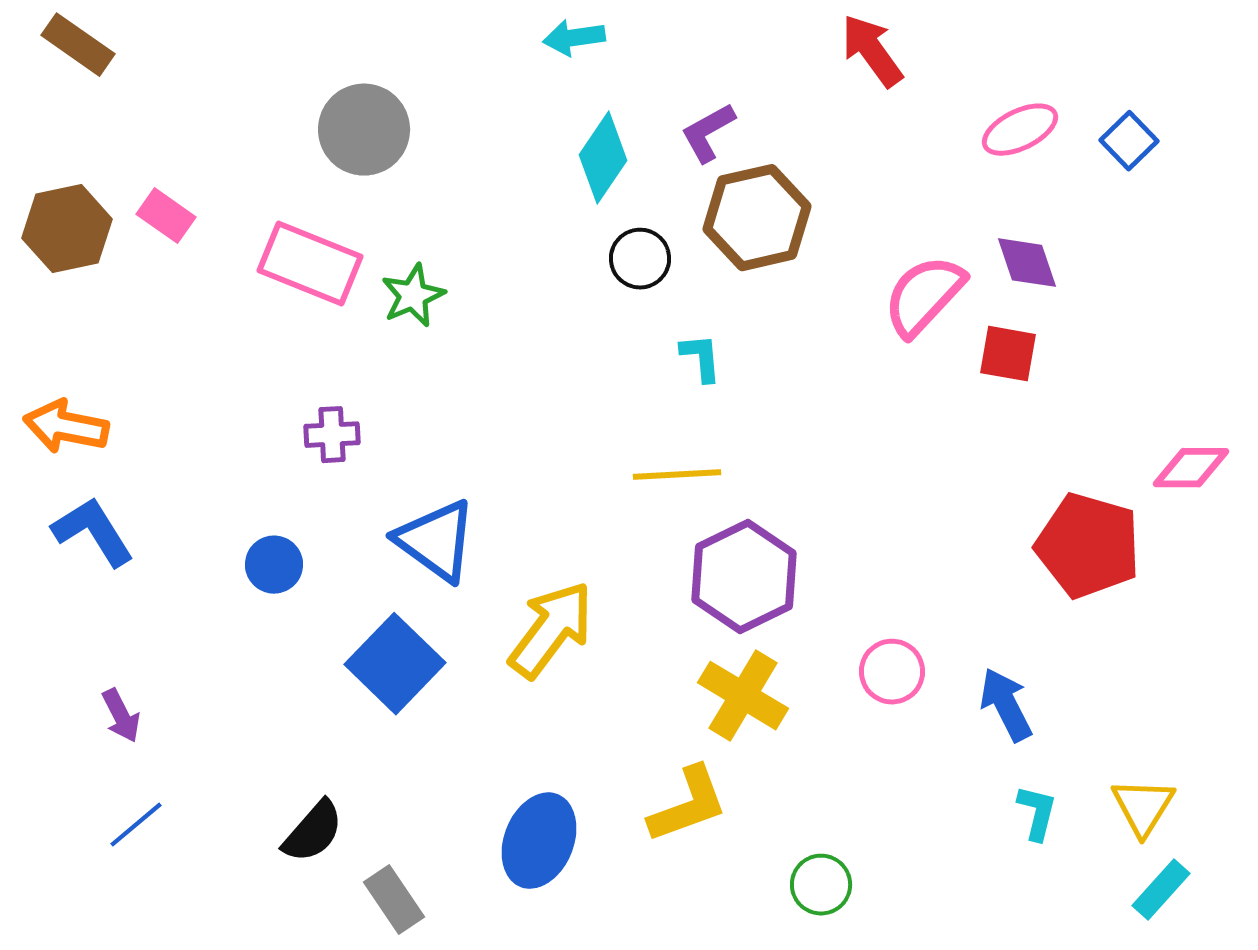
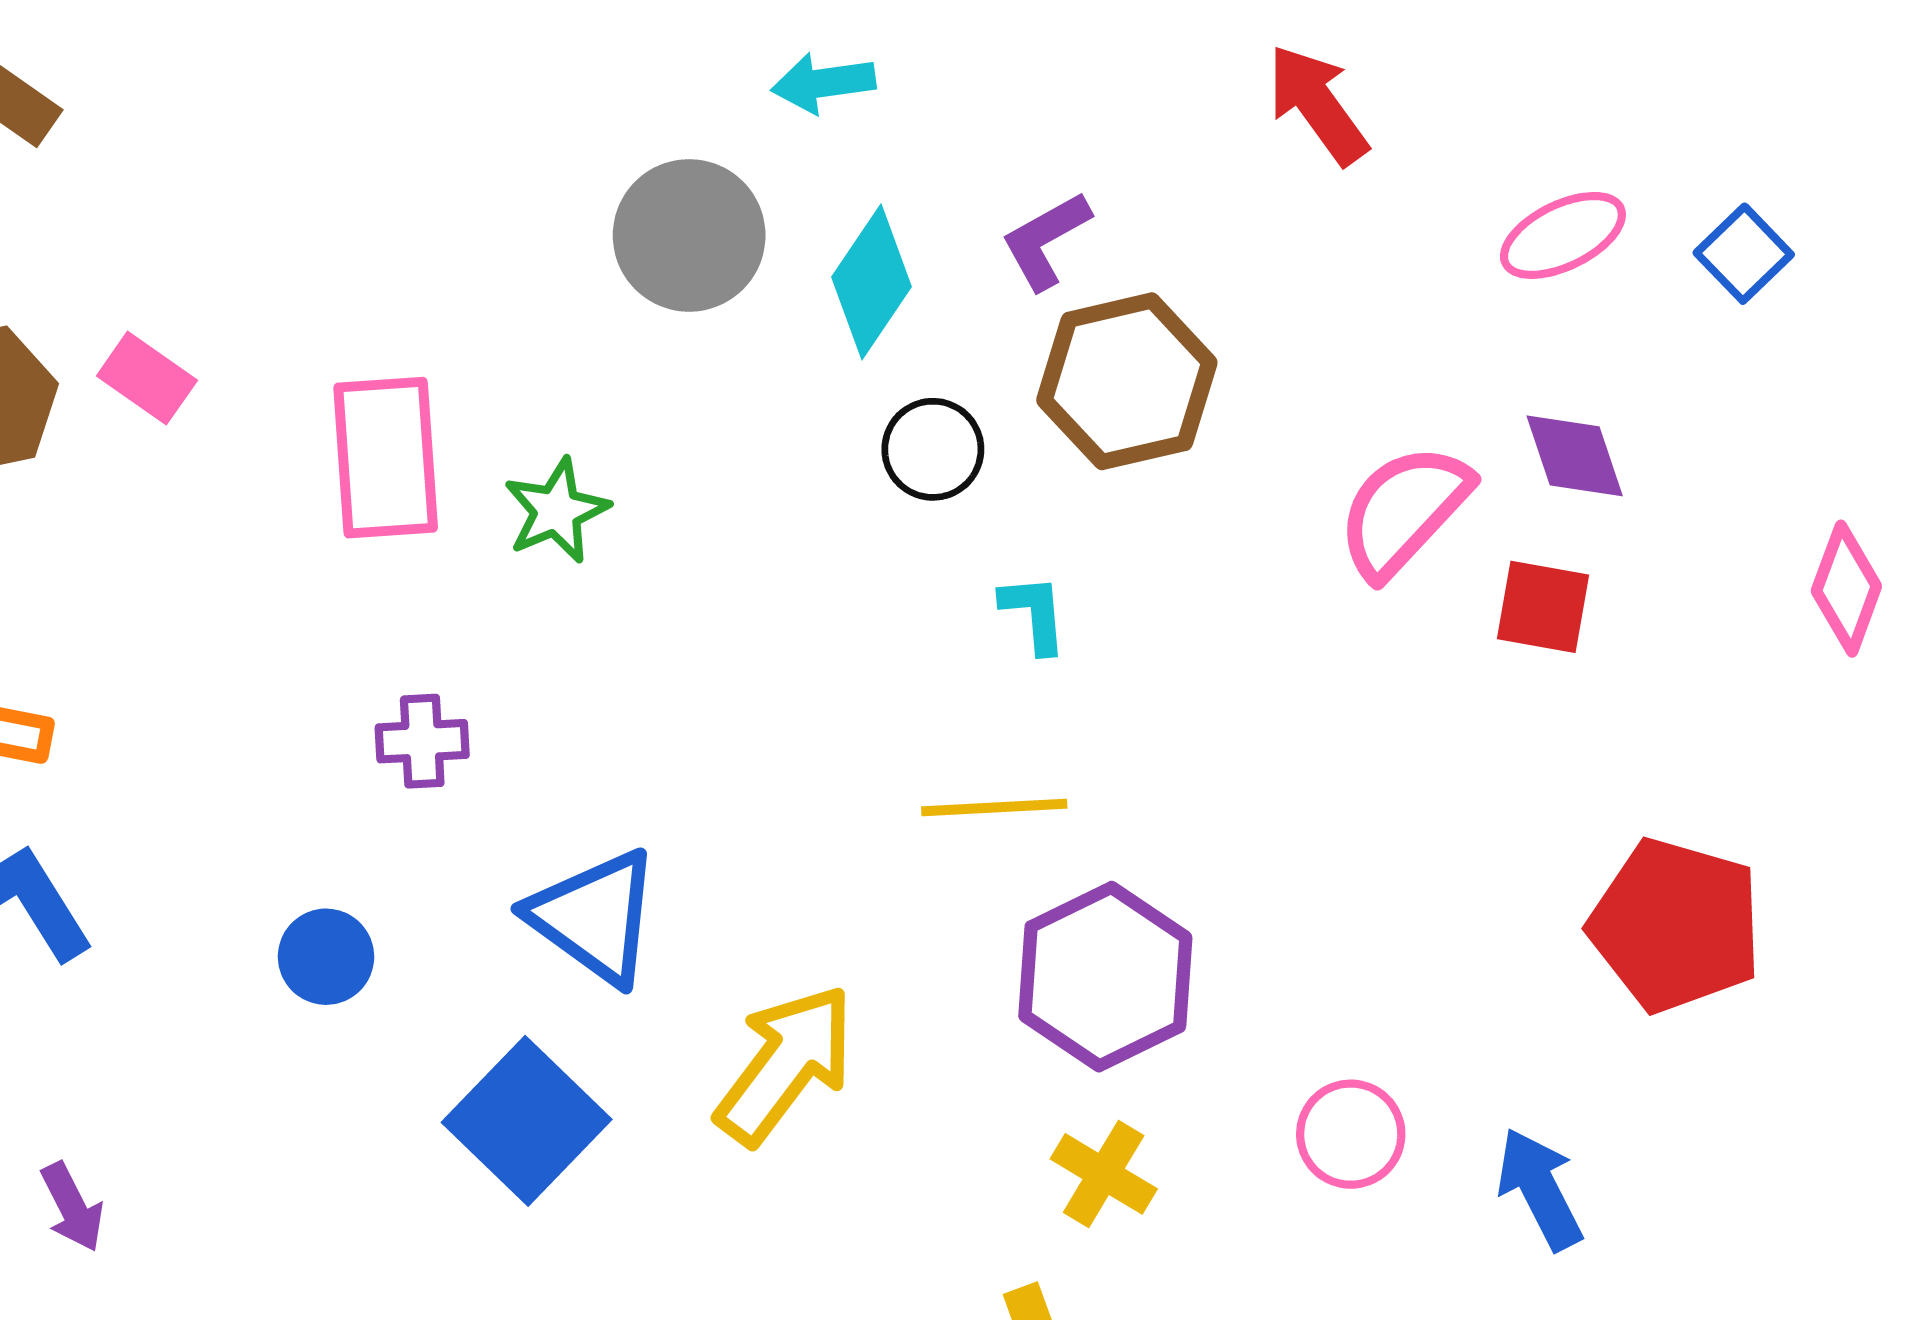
gray circle: (364, 130) -> (689, 235), moved
pink rectangle: (310, 264) -> (386, 458), turned 64
pink diamond: (1191, 468) -> (1846, 589), moved, turned -70
yellow cross: (743, 696) -> (1104, 1174), size x0.7

